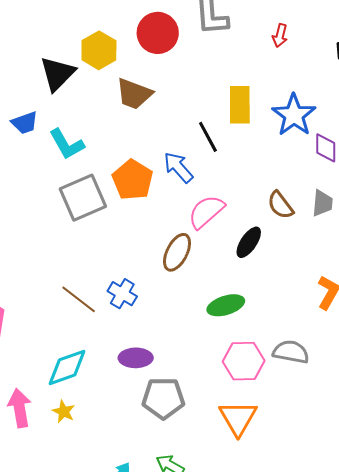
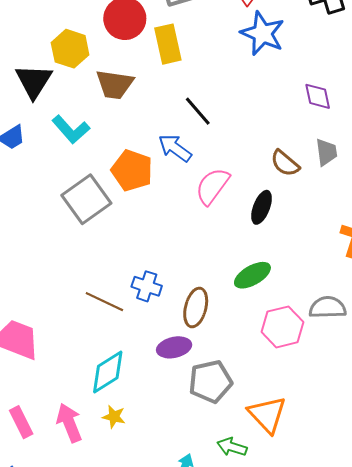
yellow rectangle: (240, 105) -> (168, 44), moved
blue star: (294, 115) -> (263, 33), moved
cyan L-shape: (67, 144) -> (71, 129), moved
brown ellipse: (177, 252) -> (196, 308), moved
orange triangle: (238, 418) -> (267, 415), moved

